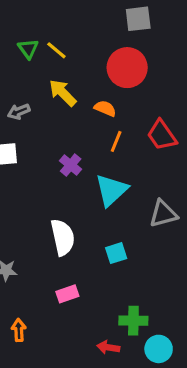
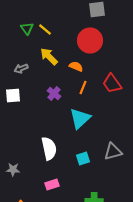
purple cross: (71, 165) -> (54, 93), moved
gray triangle: (163, 214) -> (113, 151), moved

